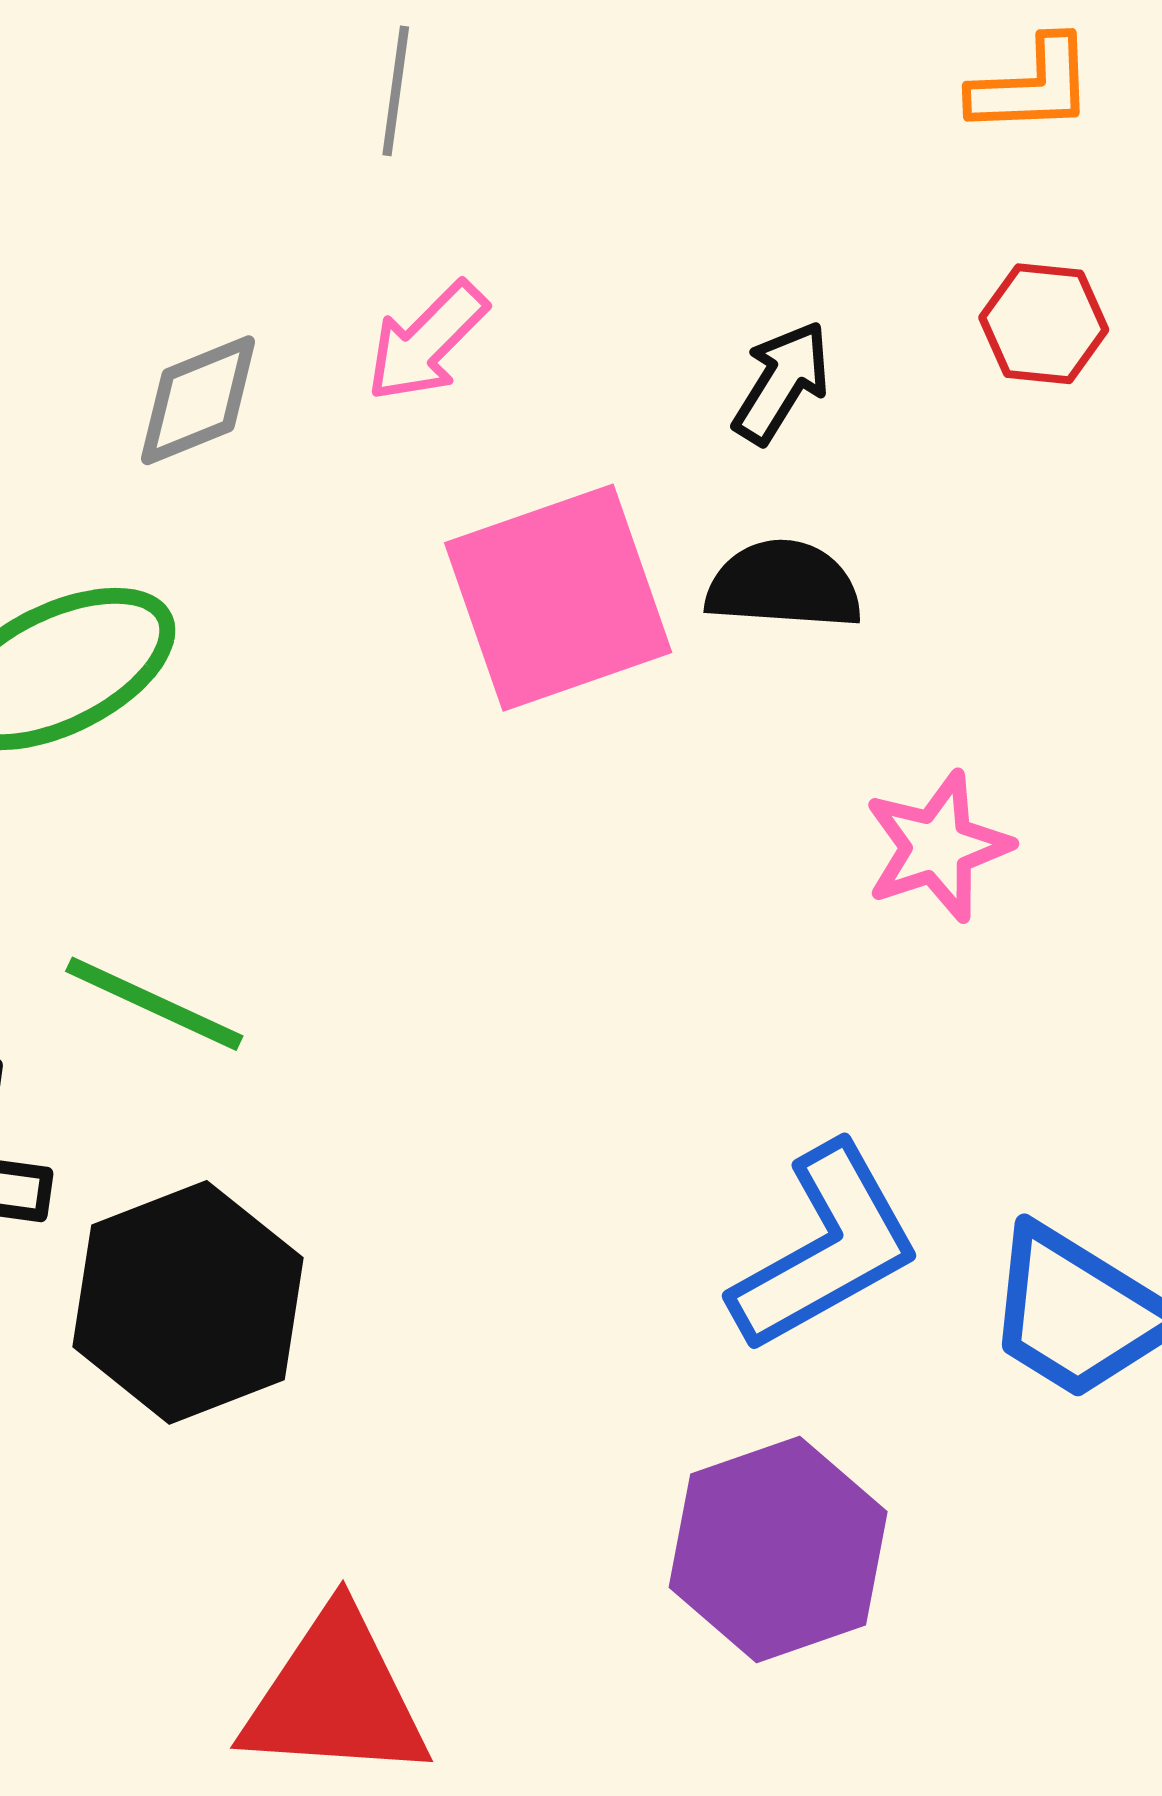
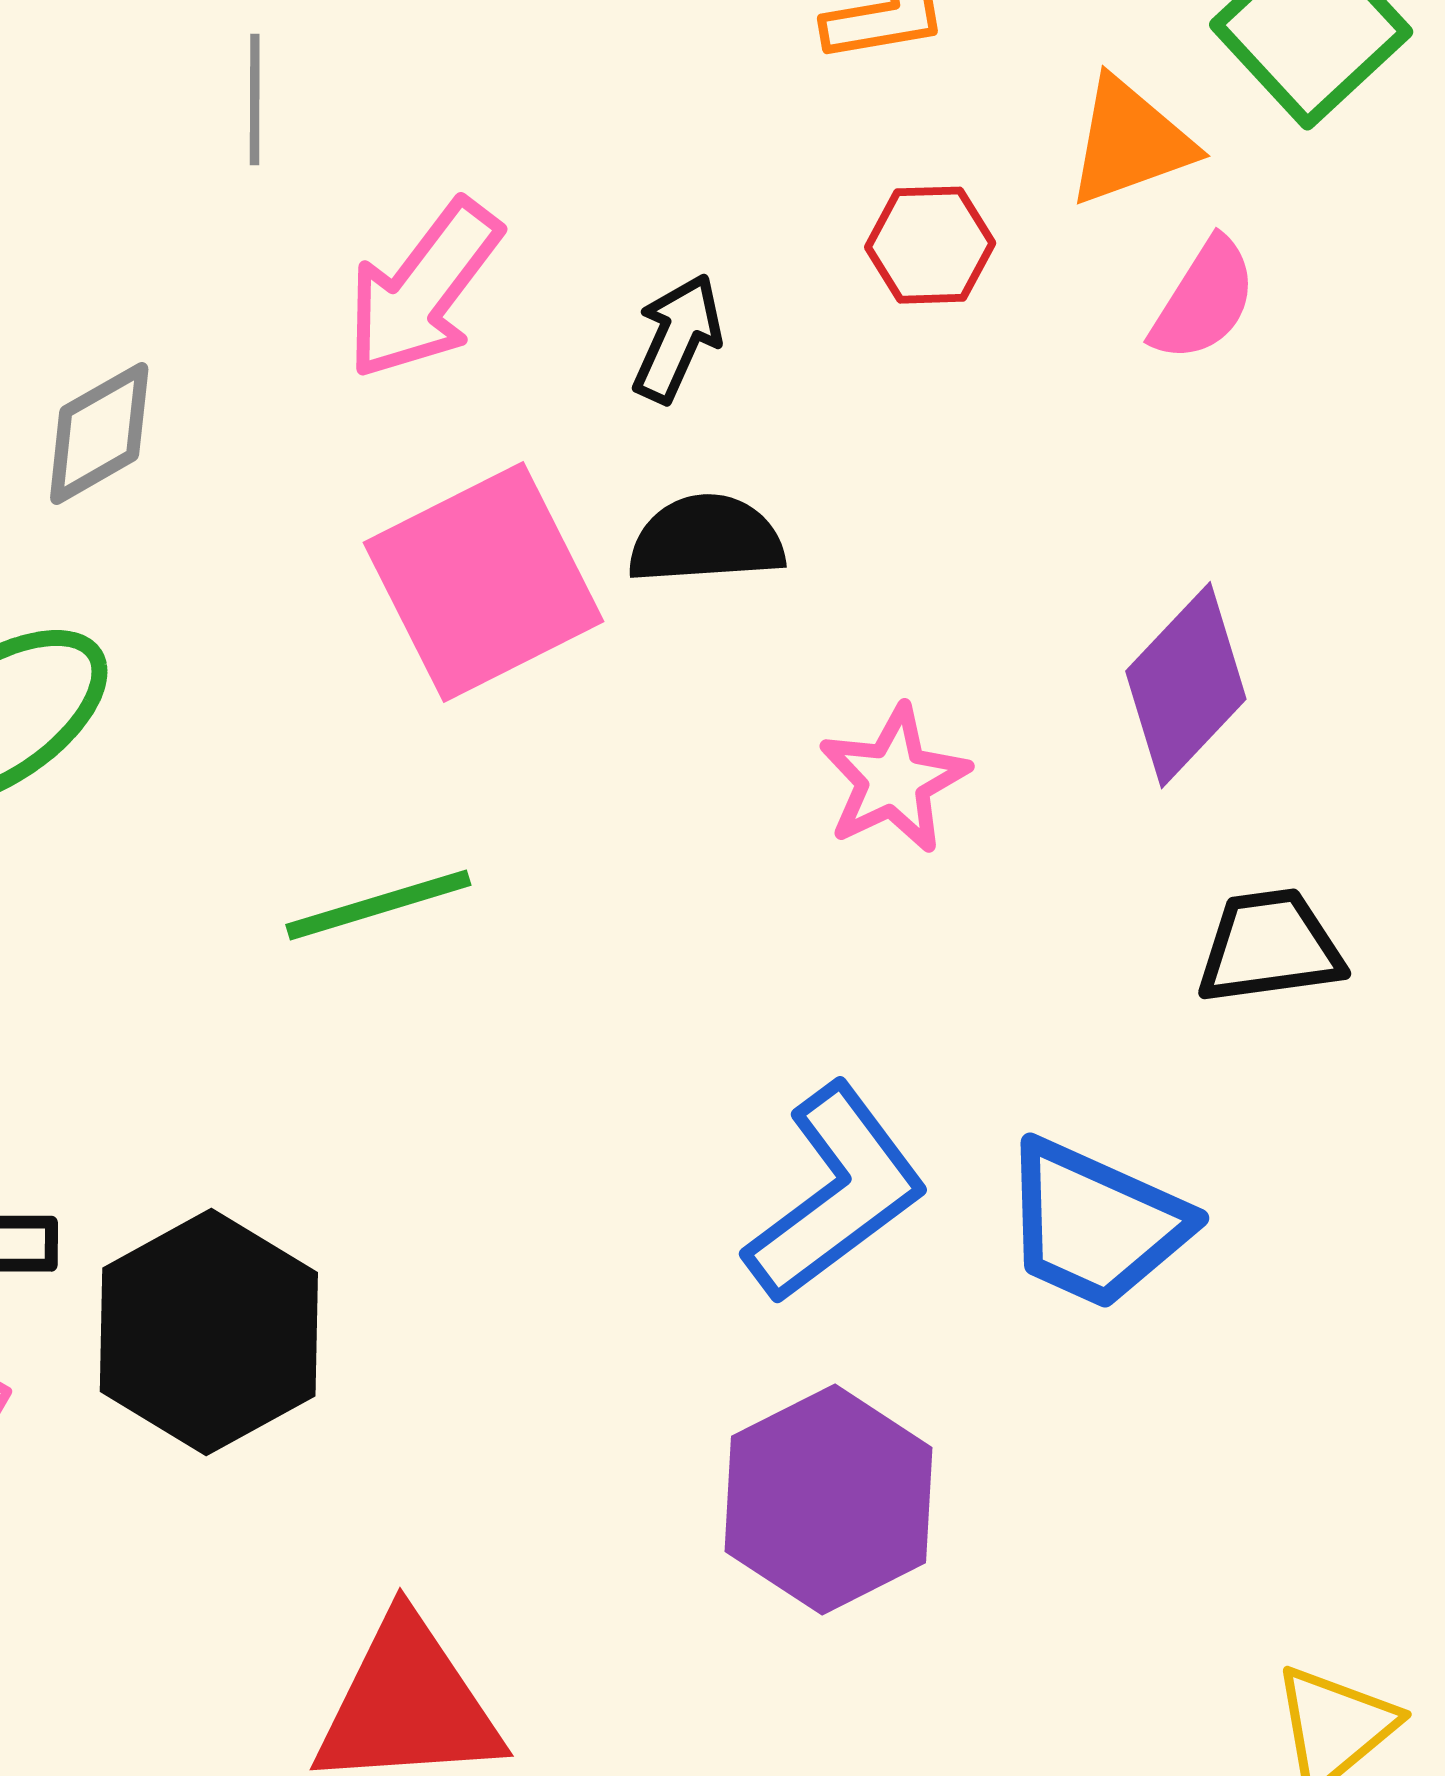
pink arrow: (427, 342) -> (423, 290), moved, size x1.4
green line: (154, 1004) -> (378, 905), moved, turned -34

